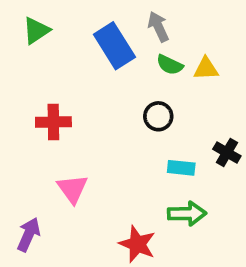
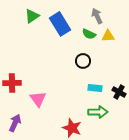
gray arrow: (158, 27) -> (97, 16), moved
green triangle: (36, 31) -> (32, 16), moved
red cross: (53, 122) -> (12, 83), moved
black cross: (227, 153) -> (119, 92), moved

